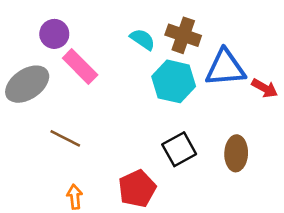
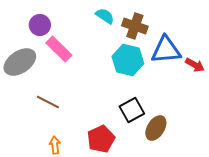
cyan semicircle: (143, 39) -> (105, 16), moved
brown ellipse: (236, 153) -> (156, 128), moved, turned 30

